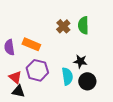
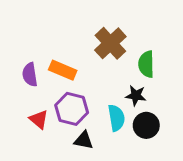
green semicircle: (83, 25) -> (146, 64), moved
brown cross: (63, 26) -> (110, 43), size x1.5
black triangle: (18, 91) -> (84, 140), moved

